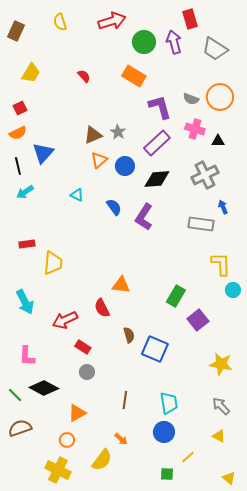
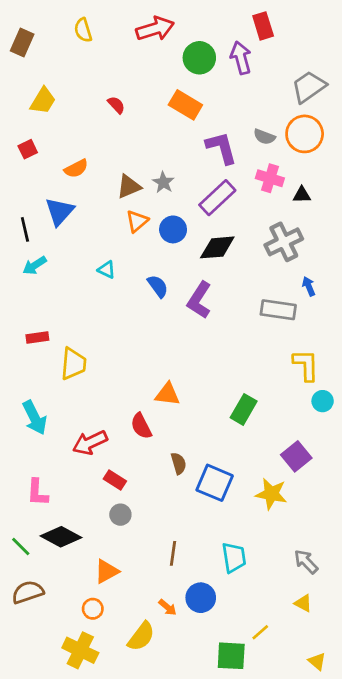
gray trapezoid: (215, 49) -> (309, 87), moved, turned 112
orange semicircle: (18, 133) -> (76, 169), moved
purple square: (198, 320) -> (296, 456), moved
yellow star: (221, 364) -> (271, 494), moved
blue circle: (164, 432) -> (201, 598), moved
green square: (167, 474) -> (231, 656), size x1.6

